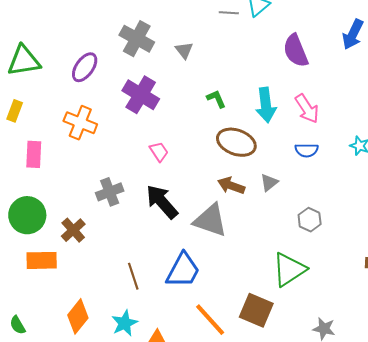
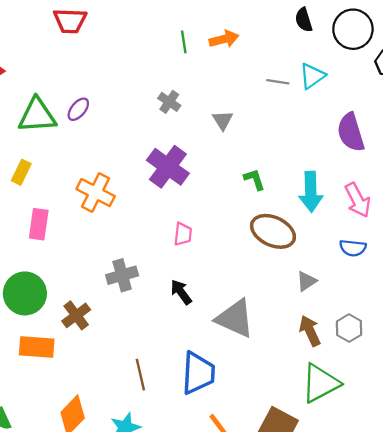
gray cross: (137, 39) -> (169, 102), size x0.6
purple ellipse: (85, 67) -> (78, 109), moved, size x0.7
pink trapezoid: (159, 152) -> (183, 234), turned 35
brown arrow: (231, 186) -> (310, 331), moved, turned 40
black arrow: (162, 202) -> (181, 292), size x0.6
blue trapezoid: (183, 270) -> (198, 373), turned -30

